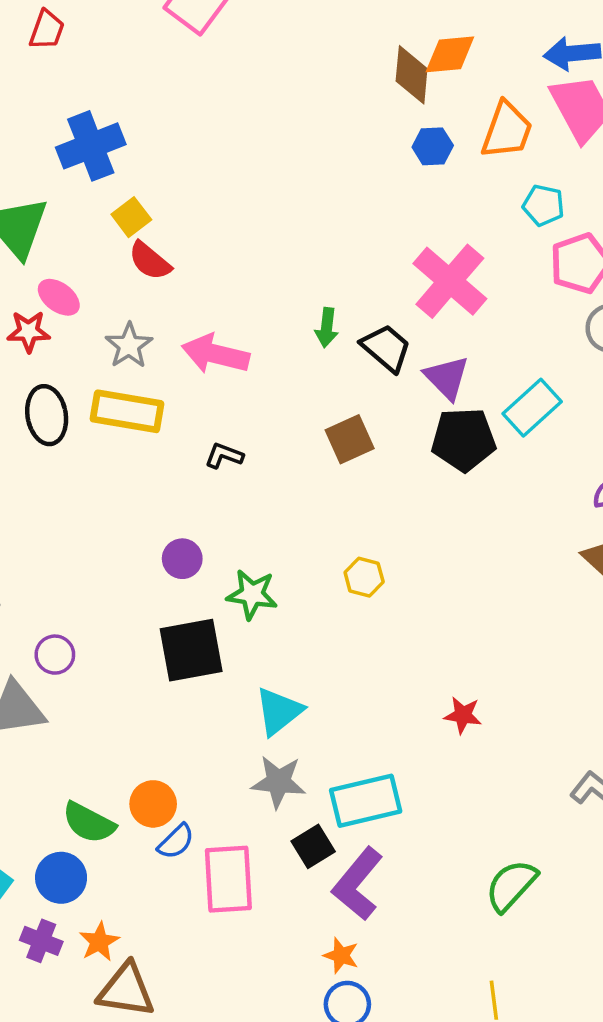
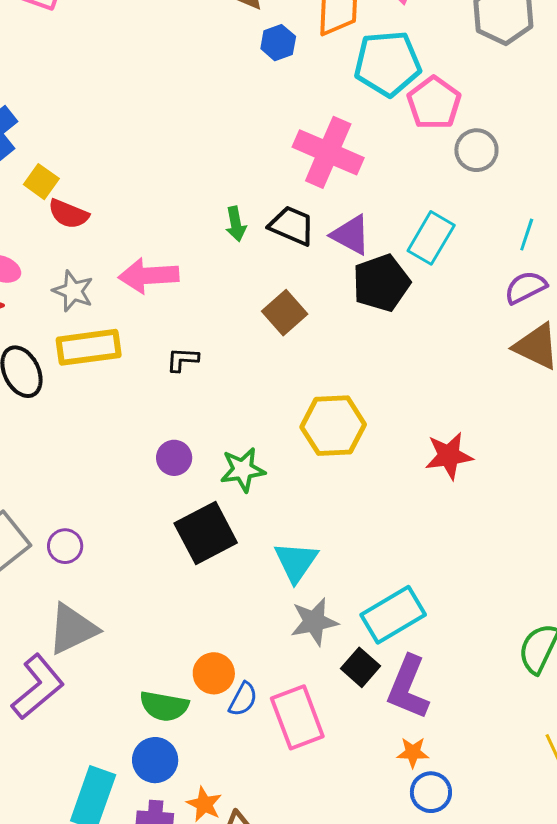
cyan pentagon: (543, 205) -> (388, 63), size x1.8
yellow hexagon: (364, 577) -> (333, 426), size x1.8
purple circle: (55, 655) -> (65, 546), moved
red star: (463, 715) -> (449, 456), moved, size x1.4

